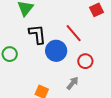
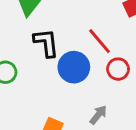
red circle: (85, 61) -> (118, 69), moved

